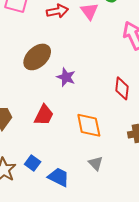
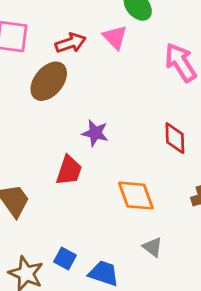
brown ellipse: (37, 57) -> (49, 81), moved
red trapezoid: (44, 115) -> (69, 170), moved

